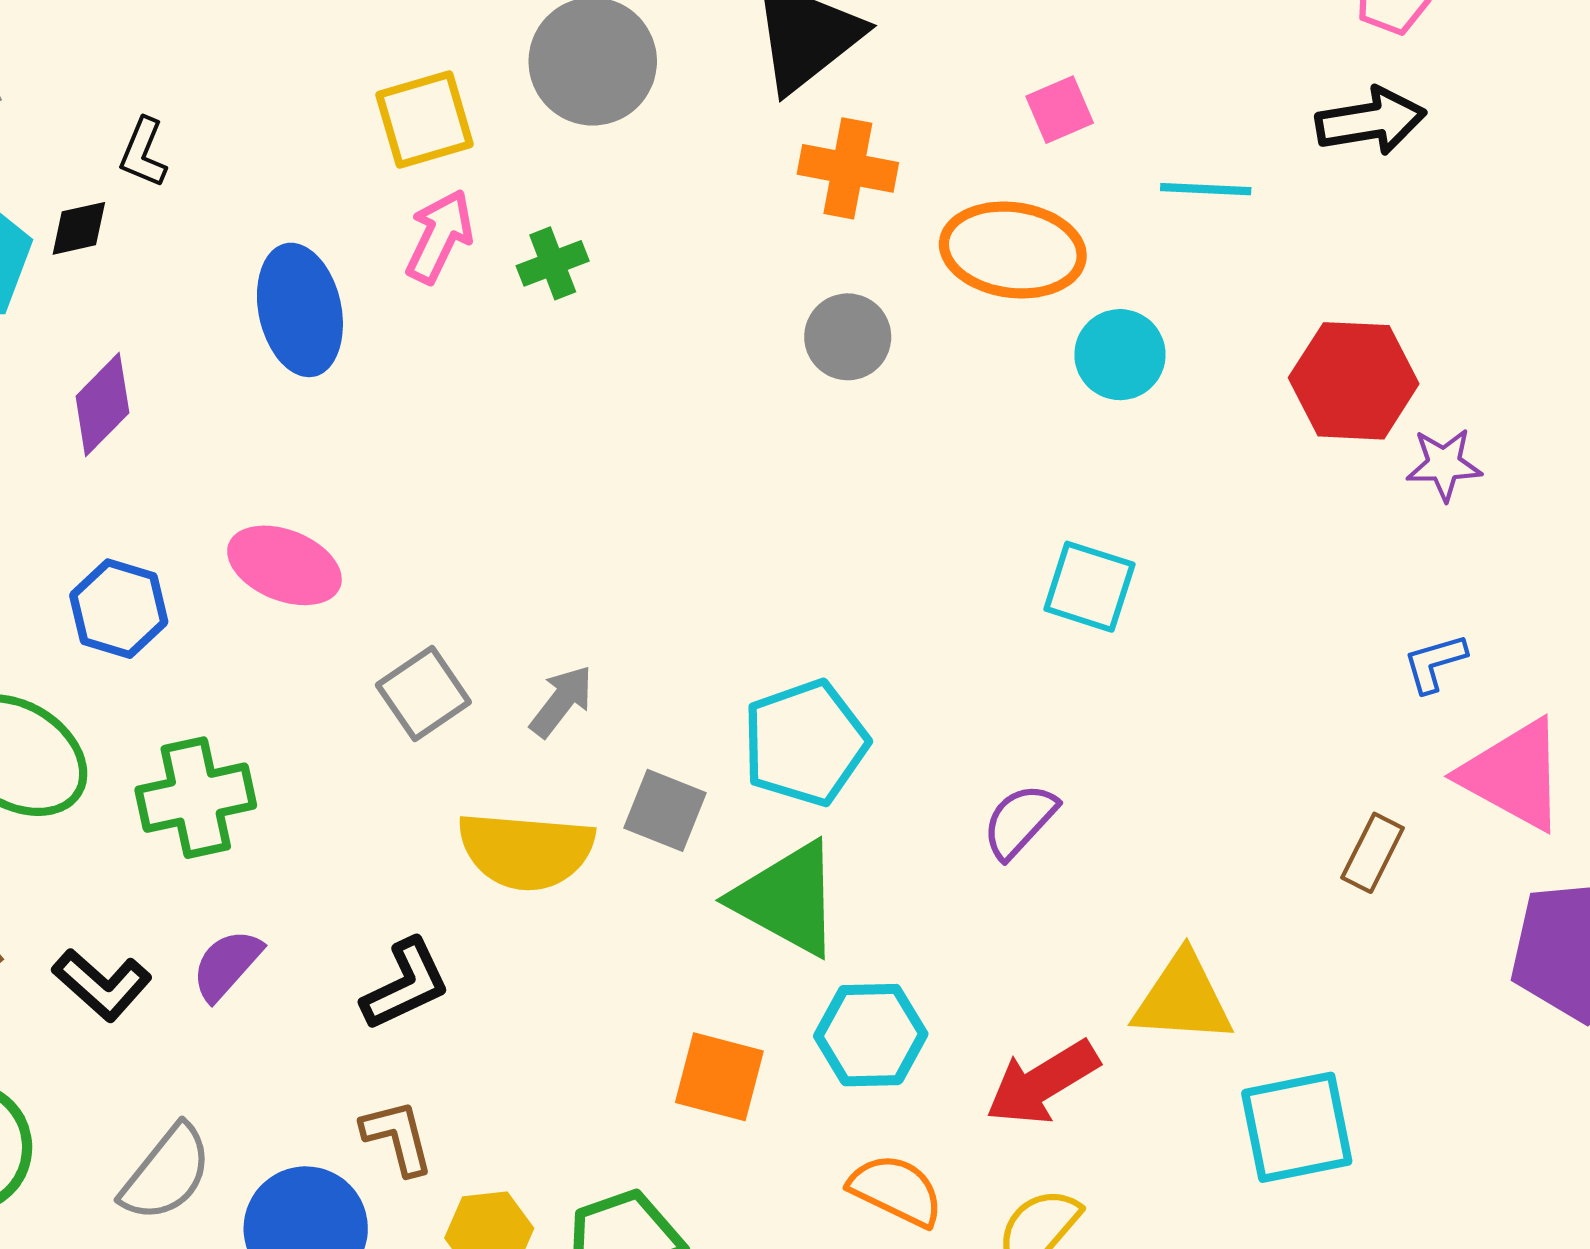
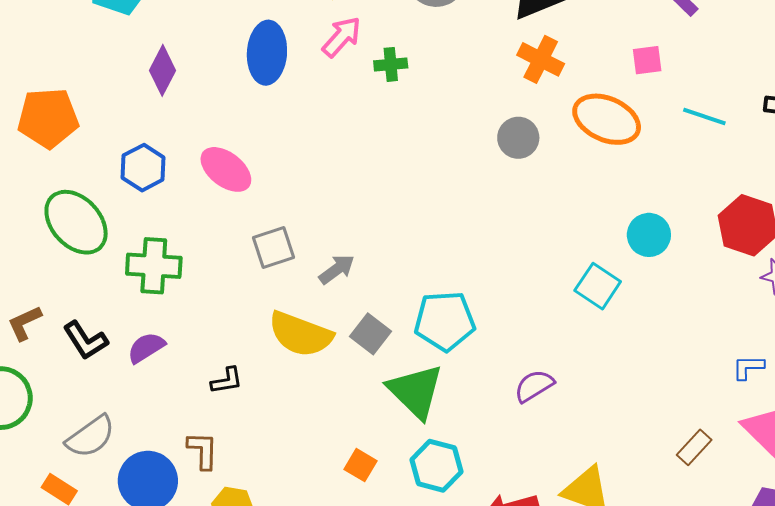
cyan circle: (1120, 355) -> (649, 235), moved
purple diamond: (102, 405) -> (163, 70), turned -33
black L-shape: (406, 985) -> (227, 381), size x0.7
orange square: (719, 1077) -> (360, 465), size x0.7

